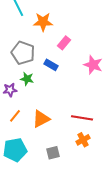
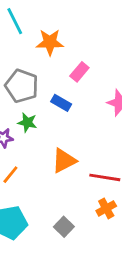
orange triangle: (41, 119) -> (64, 161), moved
gray square: (53, 153) -> (64, 227), turned -32

